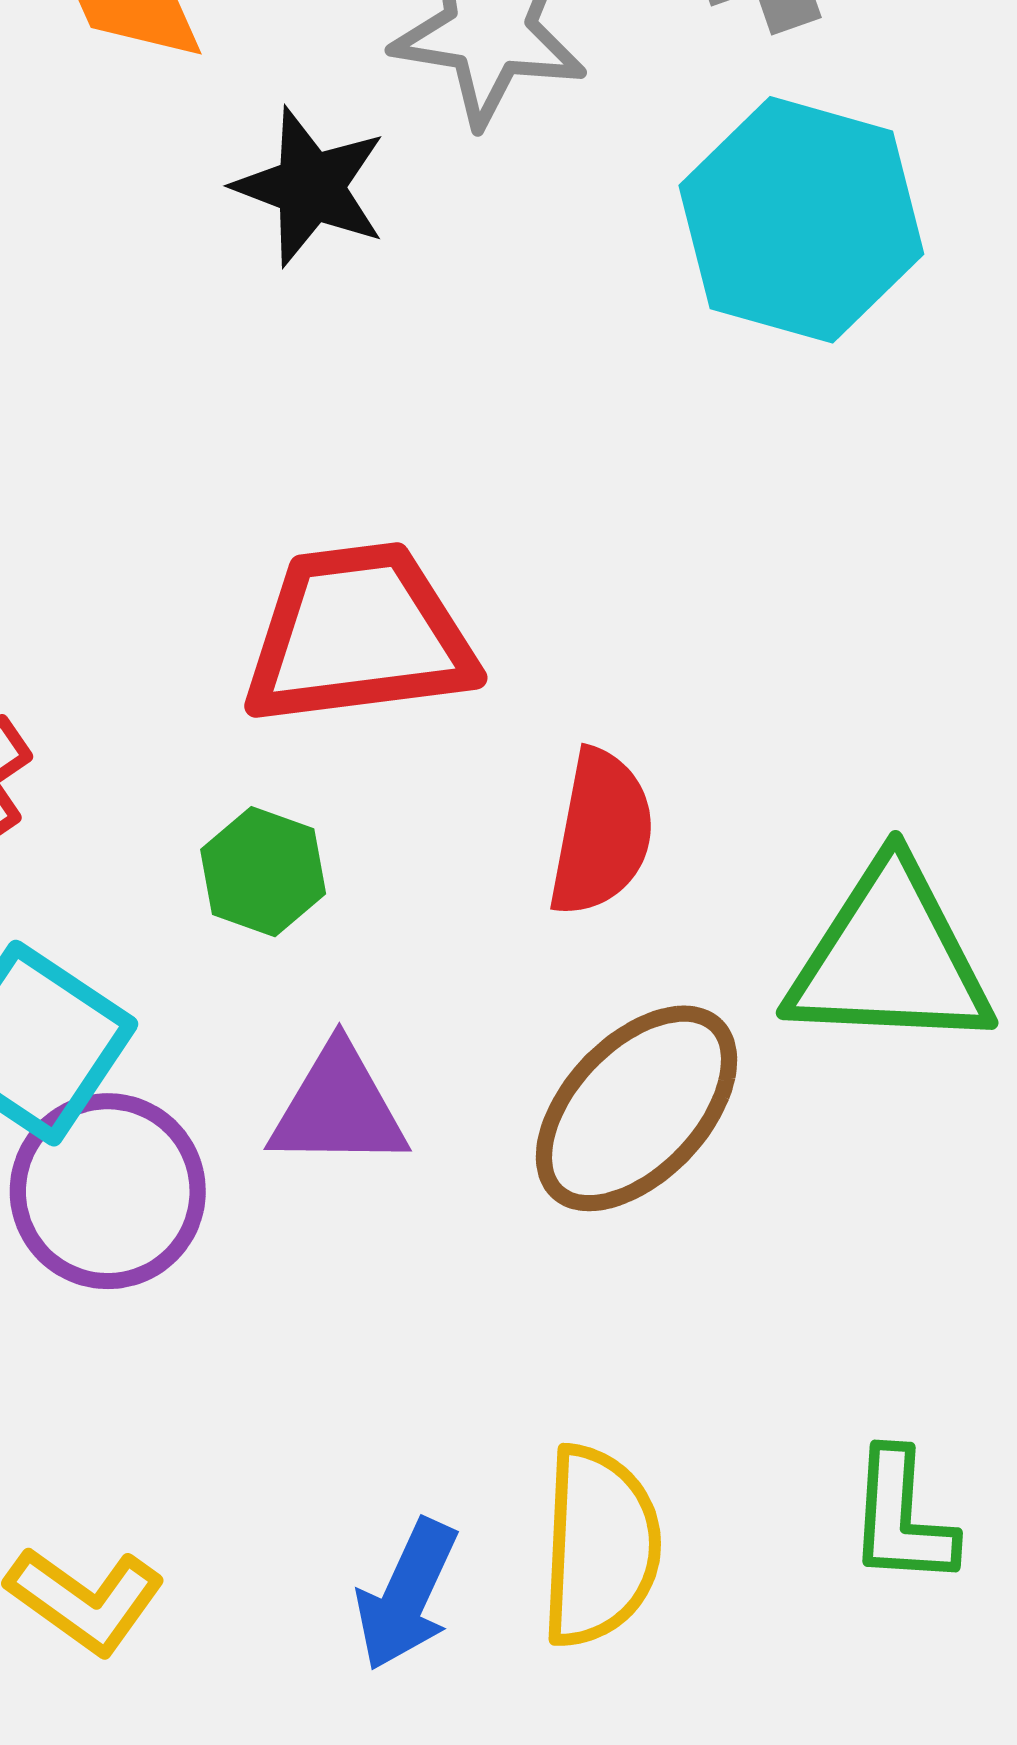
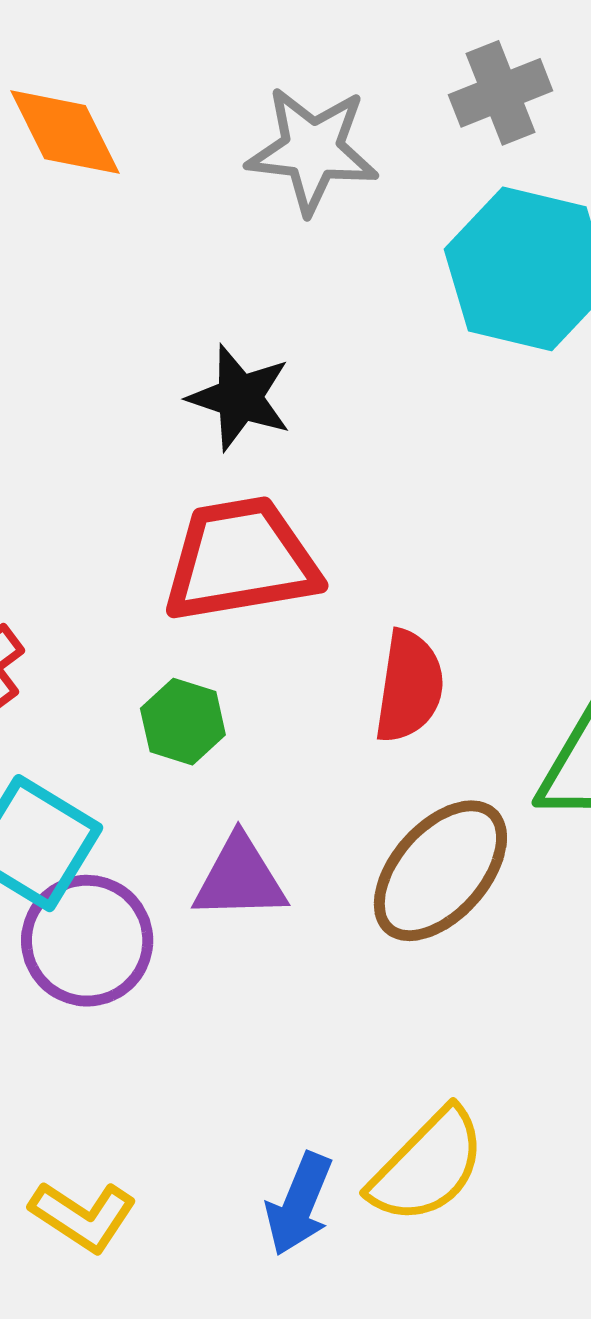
black star: (310, 187) -> (240, 398), moved
yellow semicircle: (600, 1546) -> (427, 1166), turned 44

